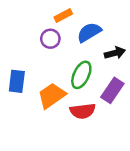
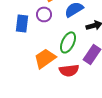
blue rectangle: (17, 81) -> (22, 23), moved

